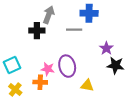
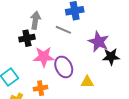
gray line: (74, 30) -> (63, 30), turned 35
purple star: (106, 48) -> (99, 42), size x1.5
pink star: (48, 69) -> (44, 57), moved, size x1.5

